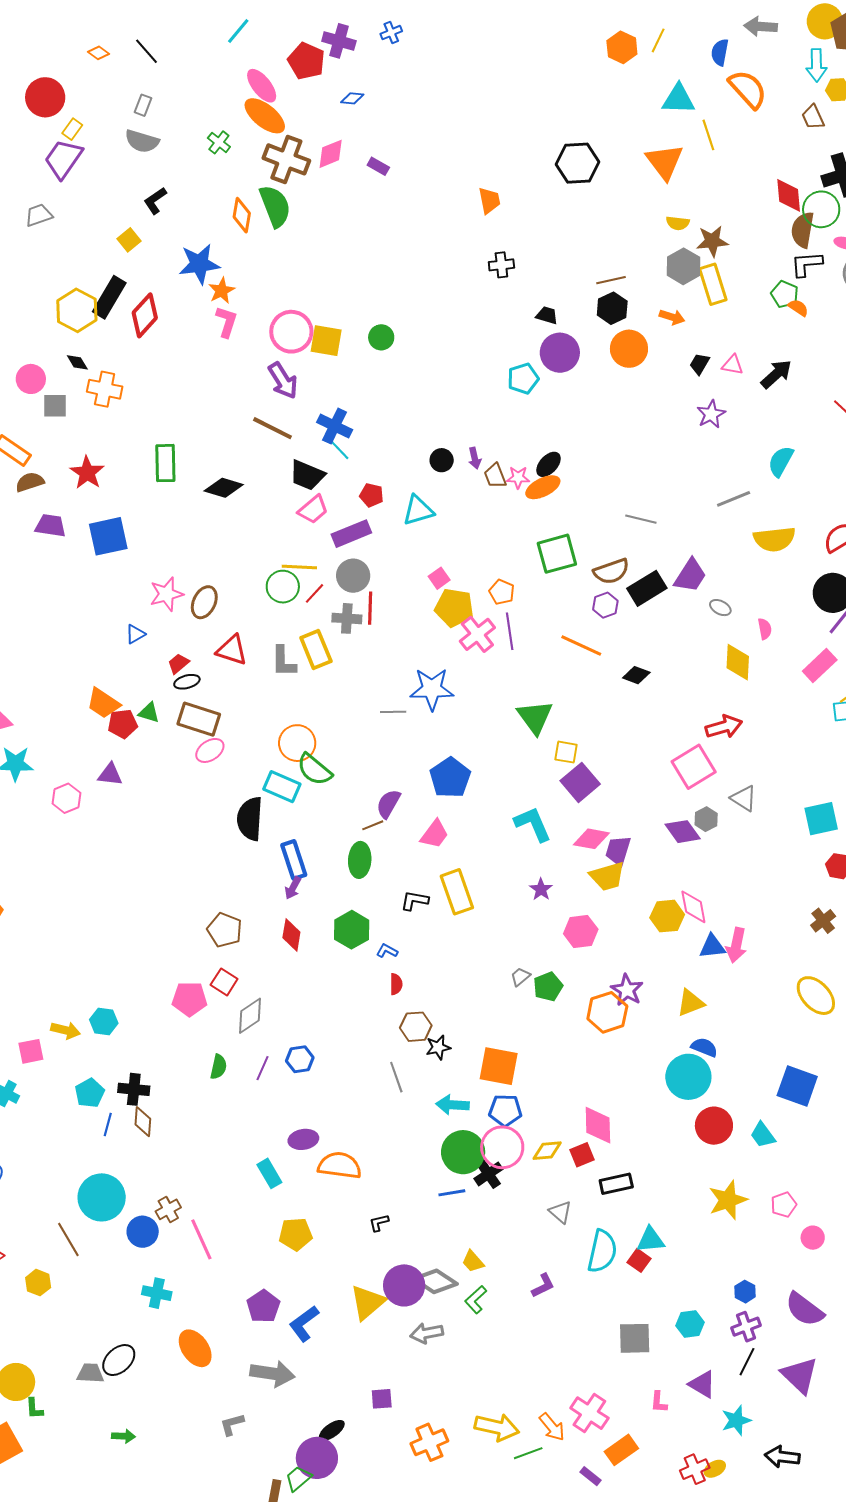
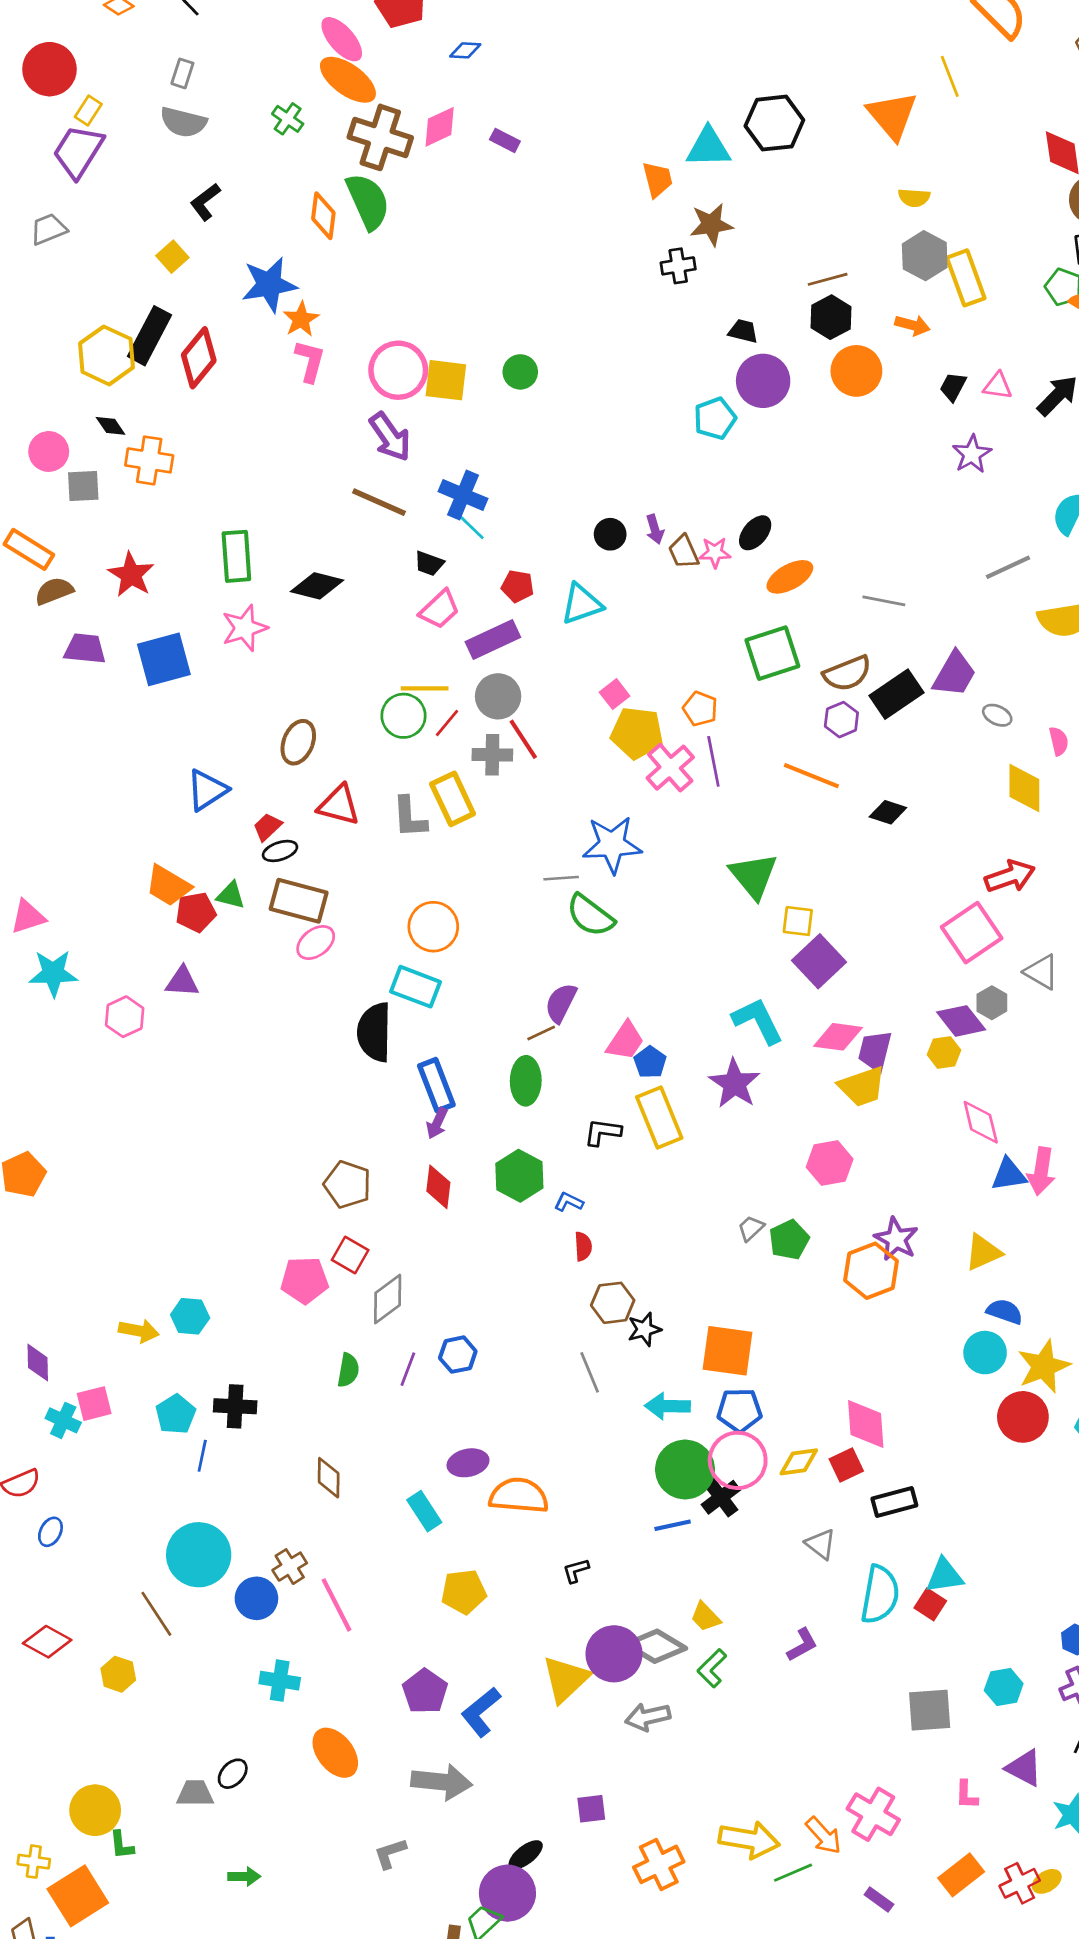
cyan triangle: (678, 99) -> (708, 147), moved
brown star: (712, 241) -> (711, 225), moved
black trapezoid: (307, 475) -> (429, 563), size x0.6
orange ellipse: (543, 487) -> (790, 577), moved
pink star: (167, 594) -> (245, 628), moved
red line: (370, 608) -> (523, 739), turned -32
blue triangle: (135, 634) -> (207, 790), size x1.6
green semicircle: (314, 770) -> (590, 916), moved
blue pentagon: (450, 778) -> (650, 1062), moved, size x0.6
purple star: (541, 889) -> (735, 1084), moved, size x1.6
yellow hexagon: (667, 916) -> (944, 1052), moved, size x0.7
pink square: (31, 1051) -> (94, 1404), moved
cyan circle: (688, 1077) -> (985, 1353), size x0.7
brown diamond: (143, 1122) -> (329, 1478), moved
yellow star: (728, 1200) -> (1044, 1366), moved
black ellipse: (119, 1360) -> (233, 1774), size x0.7
orange rectangle: (621, 1450) -> (961, 1875), moved

